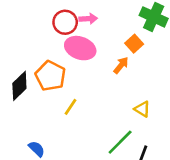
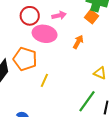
pink arrow: (88, 19) -> (59, 15), moved
orange square: (134, 44) -> (92, 17), moved

